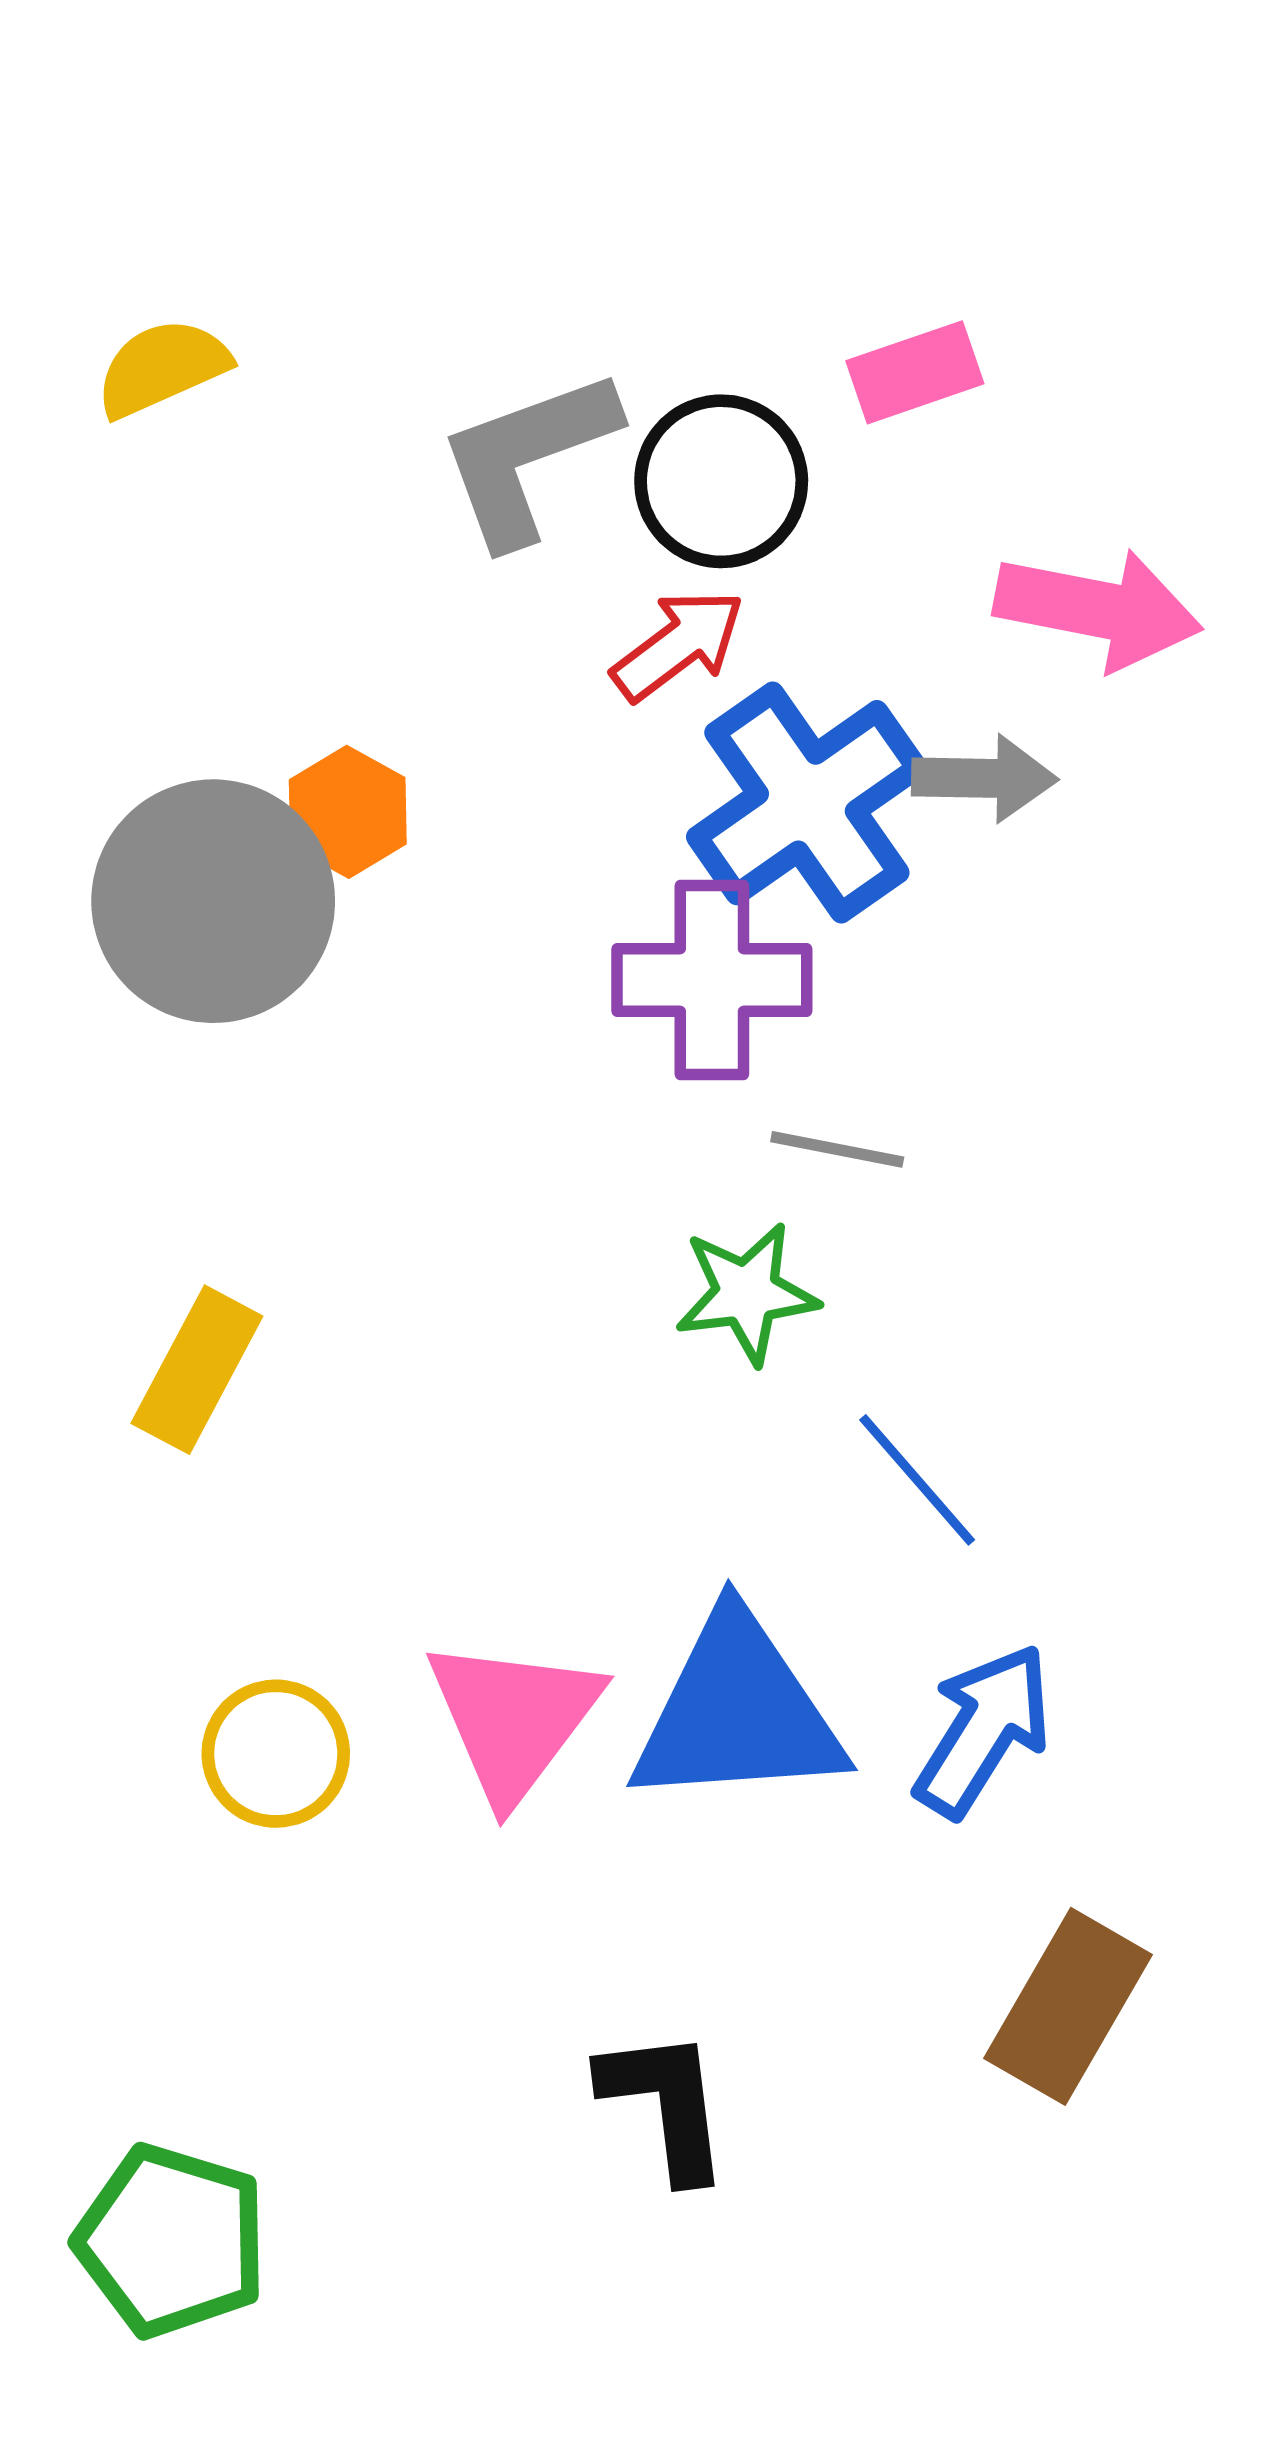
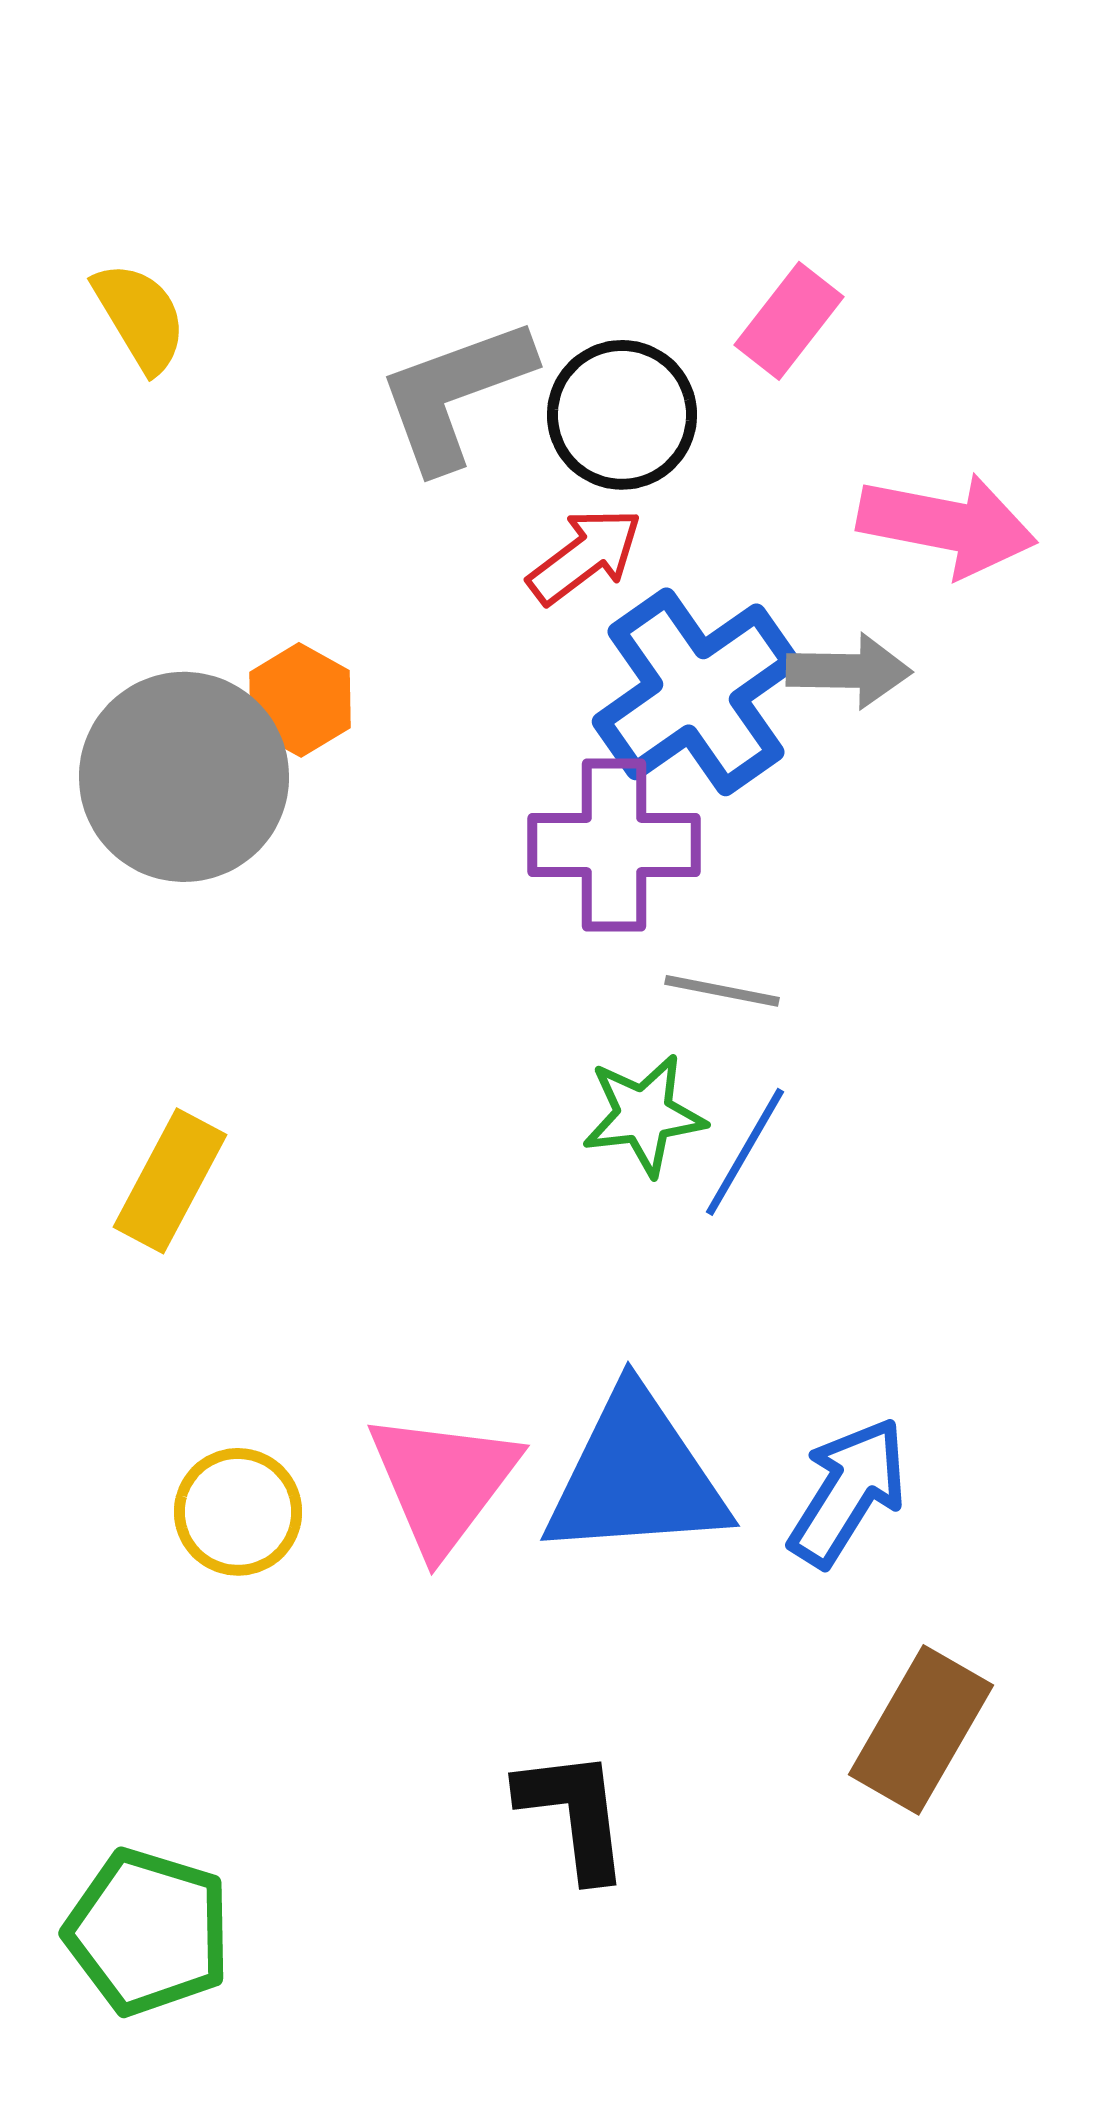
yellow semicircle: (162, 368) -> (140, 317), turned 83
pink rectangle: (915, 372) -> (789, 321), turned -33
blue line: (917, 1480) -> (745, 1152), moved, turned 71

